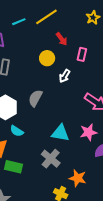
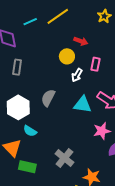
red arrow: (62, 39) -> (81, 41), moved, turned -32
pink rectangle: (82, 54) -> (95, 64), moved
yellow circle: (47, 58) -> (67, 56), moved
cyan triangle: (60, 133) -> (83, 105), moved

